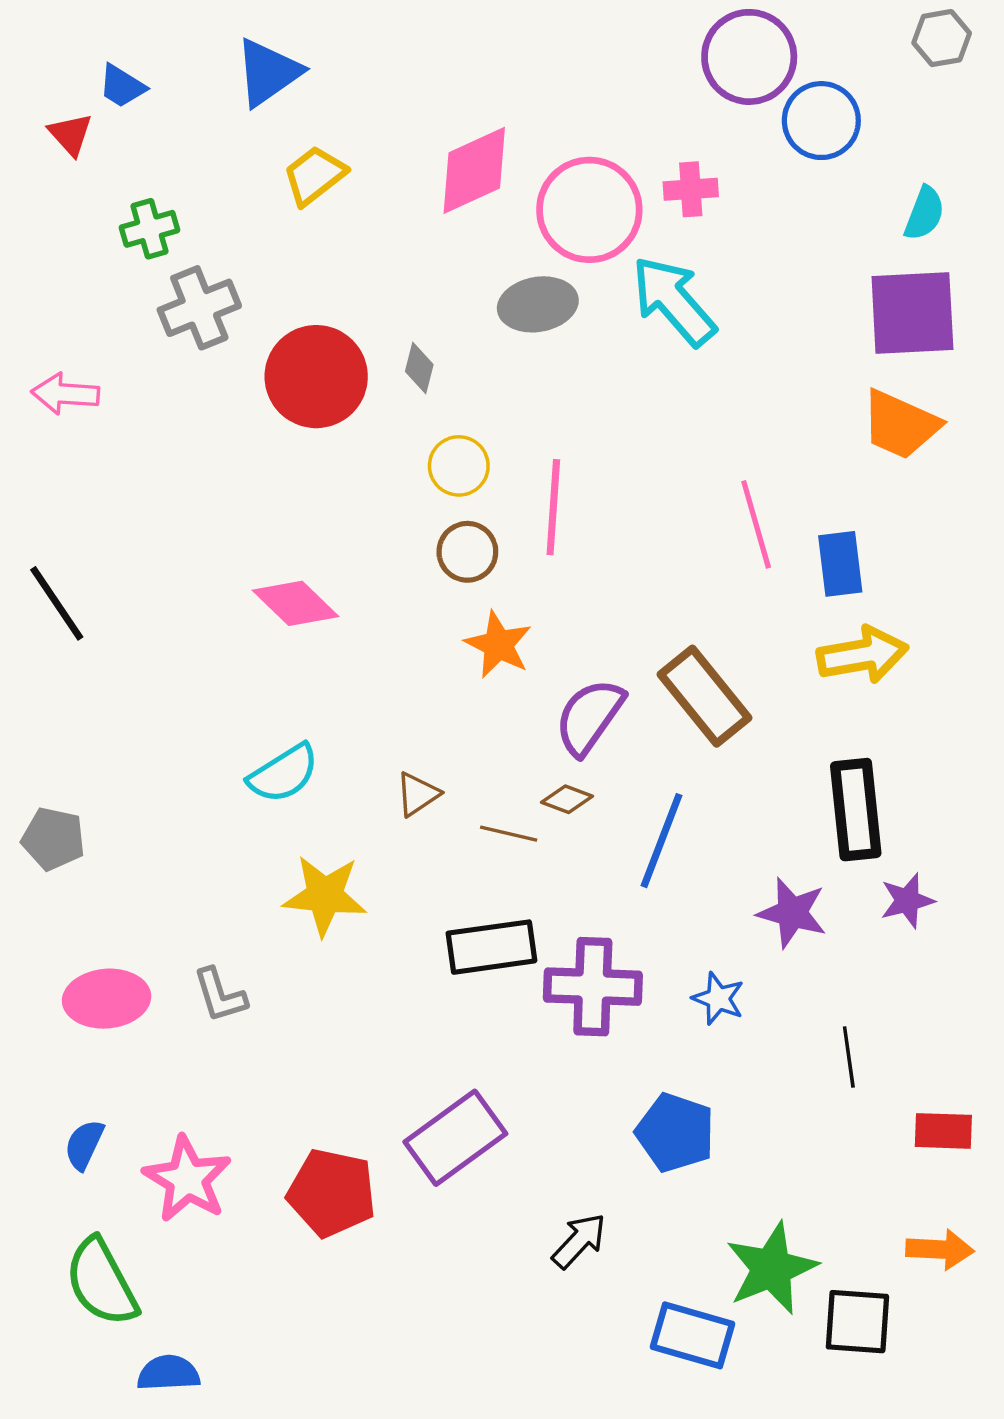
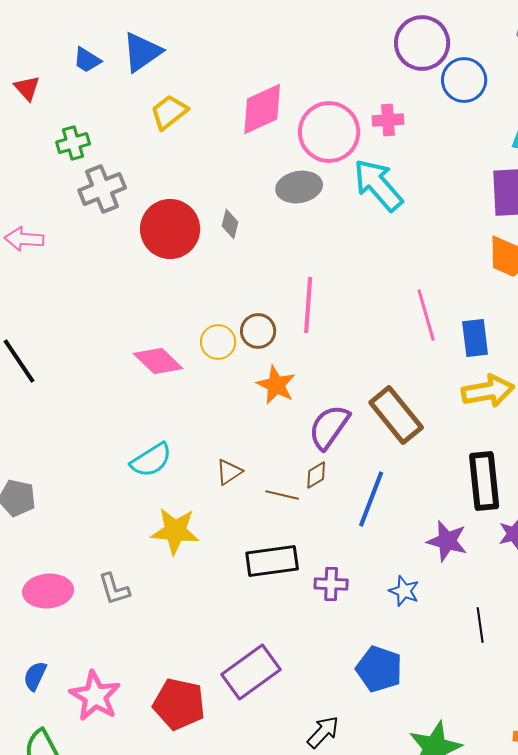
blue trapezoid: (122, 86) -> (87, 60), moved
yellow circle: (459, 466) -> (218, 342), moved
brown diamond: (567, 799) -> (316, 475), turned -52
purple cross: (593, 987) -> (331, 584), size x0.6

